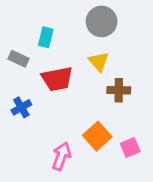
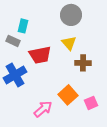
cyan rectangle: (46, 37) -> (23, 26), moved
blue cross: (21, 107) -> (15, 75), size x1.6
pink arrow: (61, 156) -> (43, 109), turned 30

